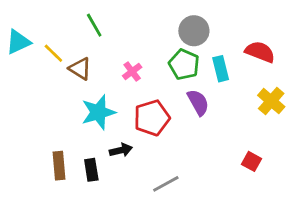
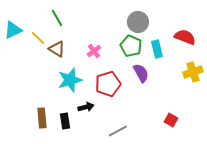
green line: (94, 25) -> (57, 18), moved
yellow cross: (271, 101) -> (193, 72), turned 30
red square: (252, 161) -> (171, 120), moved

